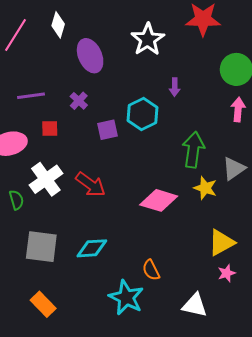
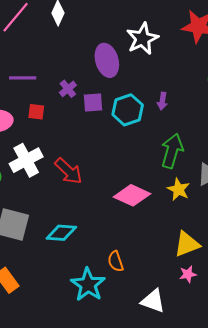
purple ellipse: (90, 56) -> (107, 60), moved
purple arrow: (175, 87) -> (162, 101), moved
purple square: (107, 130) -> (93, 103), moved

